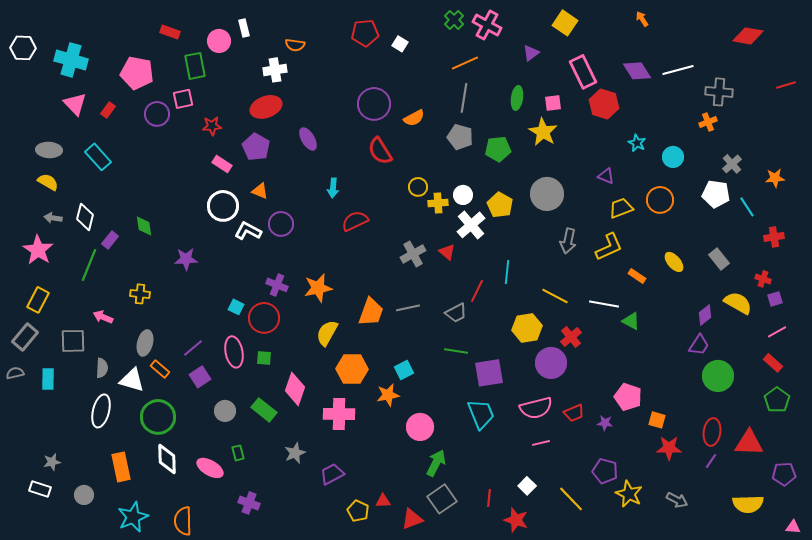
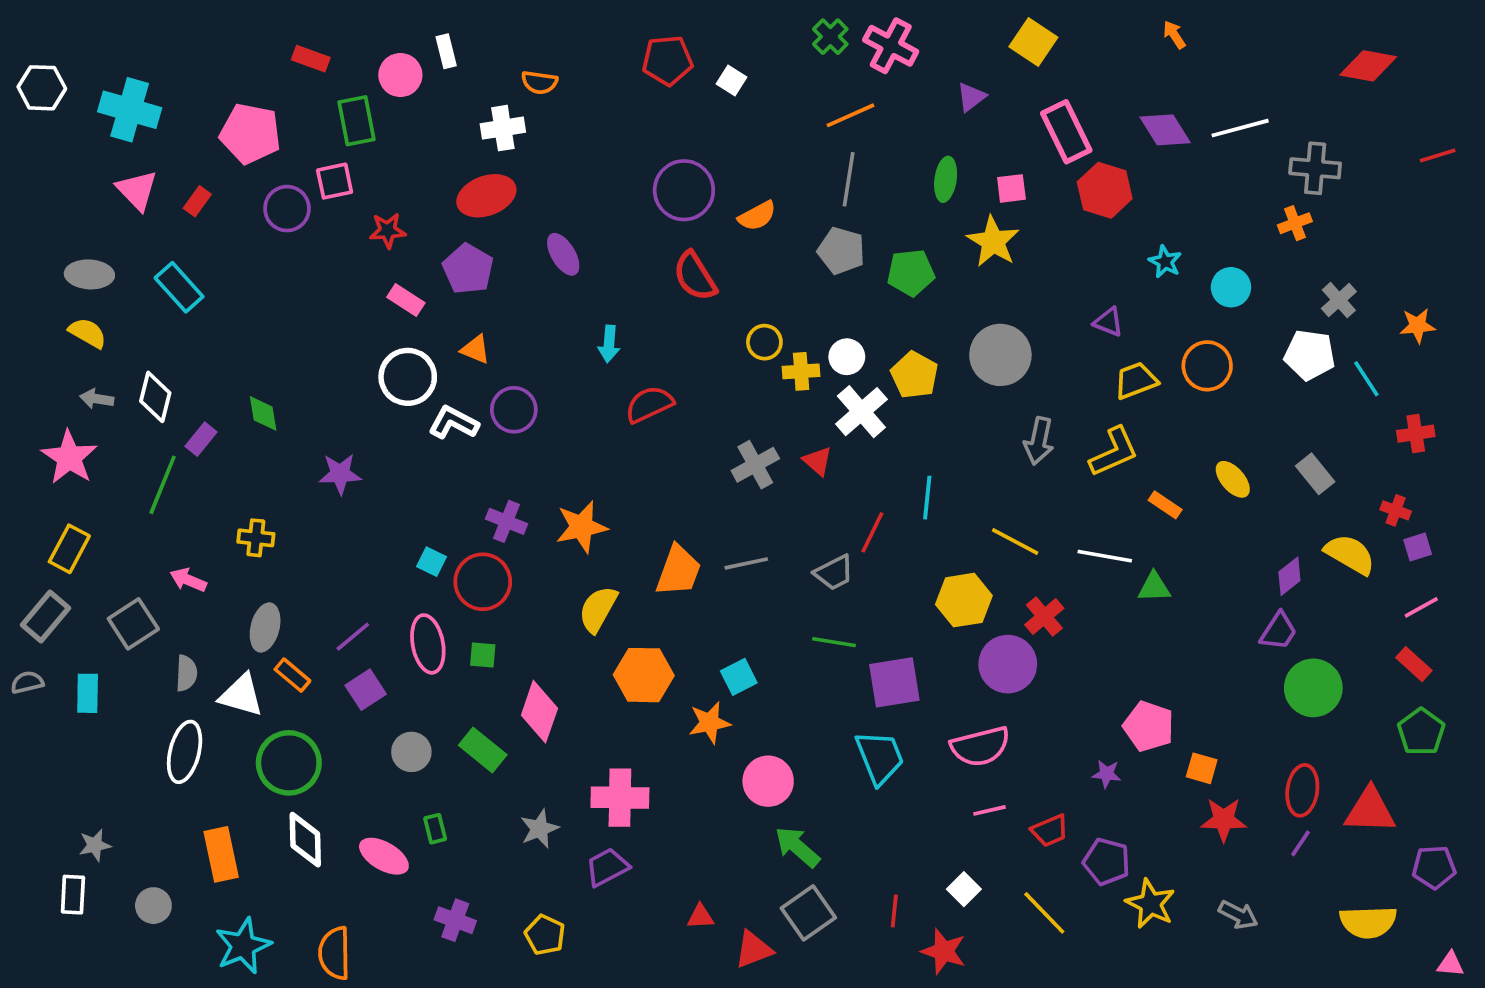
green triangle: (631, 321) -> (1154, 587), turned -30
gray square: (73, 341) -> (133, 624), turned -32
red trapezoid: (574, 413) -> (1050, 831), moved
pink cross: (339, 414) -> (620, 798), moved
green arrow: (436, 463) -> (797, 847), turned -76
white rectangle: (40, 489) -> (73, 895), turned 75
yellow pentagon: (358, 511) -> (545, 935), moved

